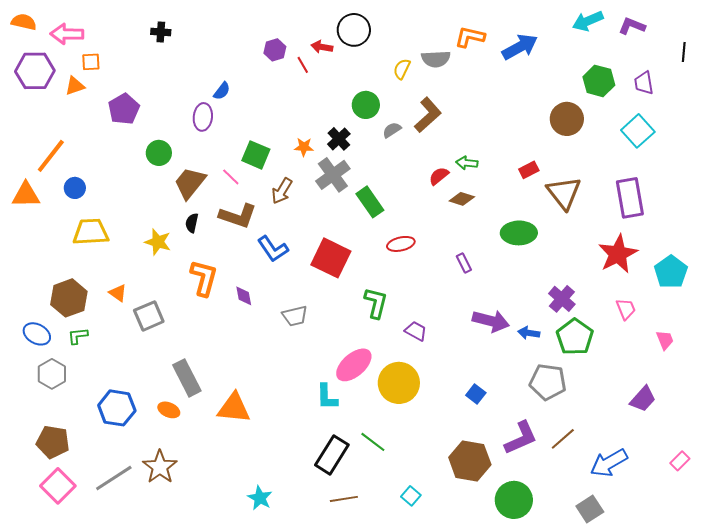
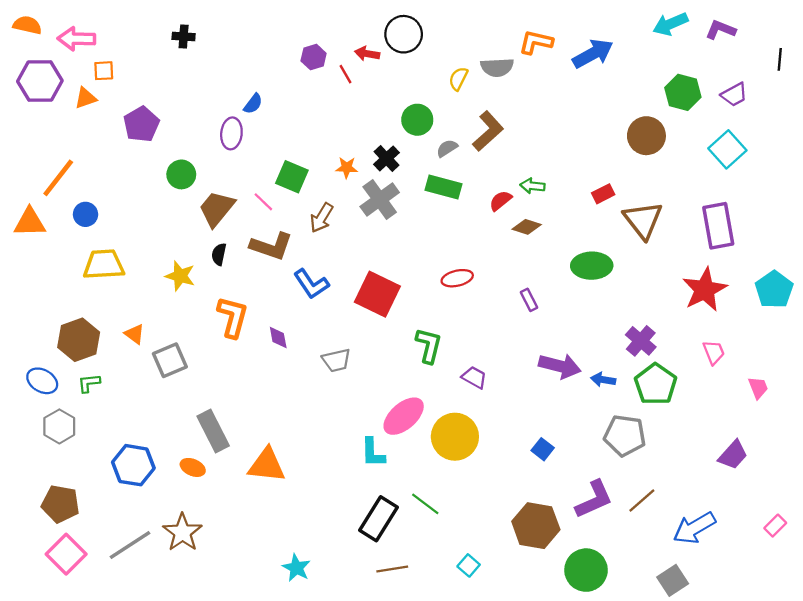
purple trapezoid: (644, 83) -> (734, 95), turned -110
green rectangle: (370, 202) -> (444, 187), moved, turned -40
cyan pentagon: (671, 272) -> (774, 290), moved

